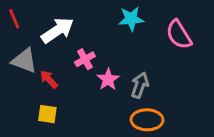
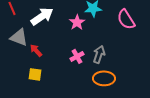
pink cross: (85, 59) -> (77, 56), moved
pink star: (108, 79) -> (77, 22), moved

